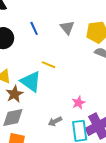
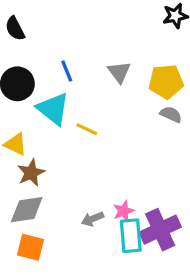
cyan triangle: (31, 81) -> (53, 109), moved
pink star: (78, 103) -> (124, 211), moved

